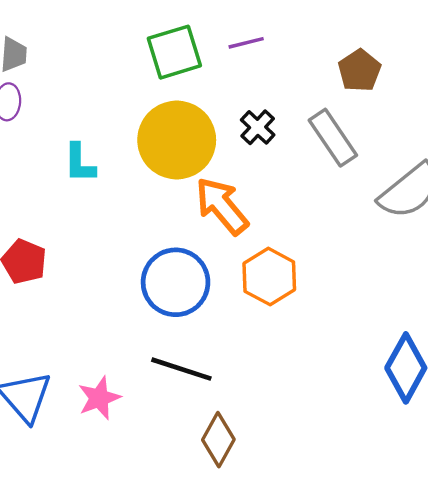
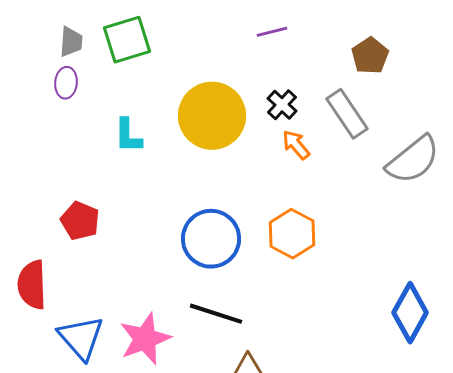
green square: (174, 52) -> (127, 40), moved
orange arrow: (222, 206) -> (296, 145), moved, size x0.6
pink star: (99, 398) -> (145, 339), size x1.4

